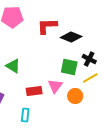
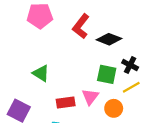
red L-shape: (47, 26) -> (81, 26), turned -50

